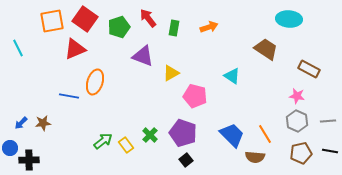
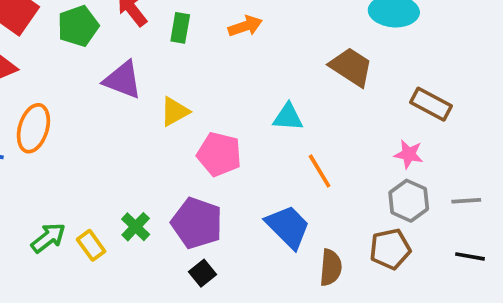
cyan triangle: (232, 76) -> (288, 117), turned -30
orange line: (265, 134) -> (320, 171), moved
brown pentagon: (301, 153) -> (390, 249), moved
brown semicircle: (255, 157) -> (331, 268), turned -90

